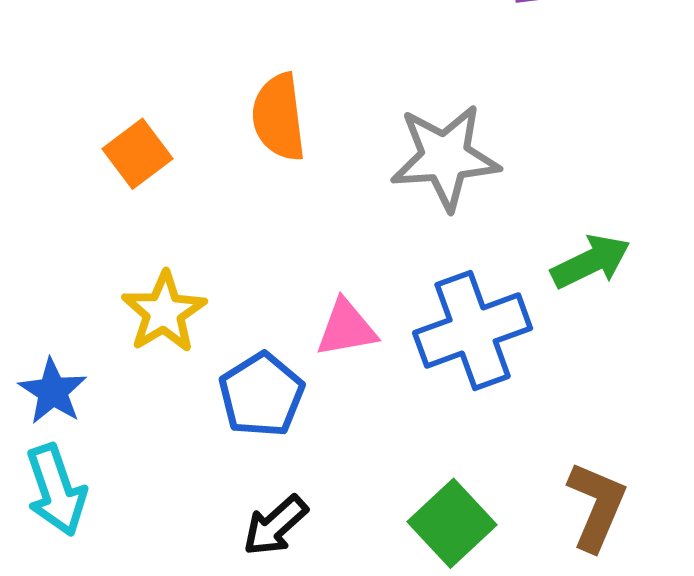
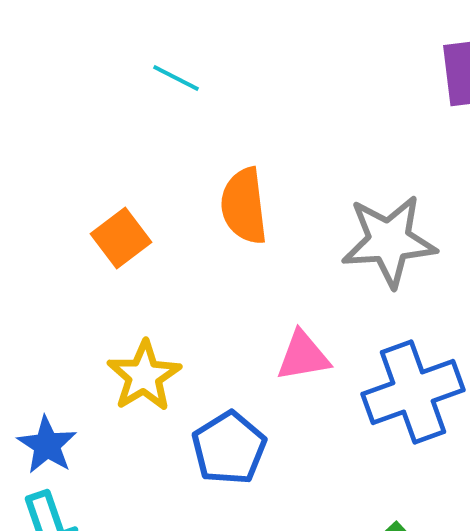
pink triangle: (346, 328) -> (303, 356), moved

